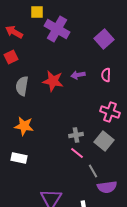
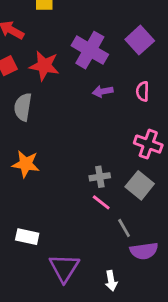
purple cross: (57, 29) -> (90, 50), moved
red star: (53, 81) -> (44, 66), moved
white rectangle: (19, 158) -> (27, 237), moved

